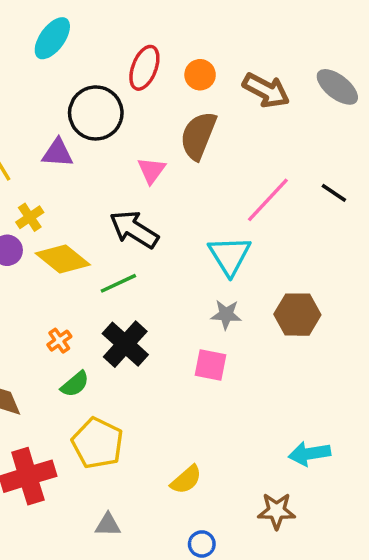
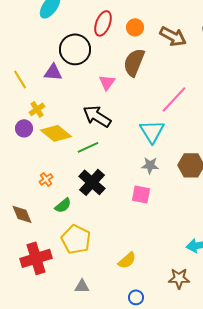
orange cross: (59, 341) -> (46, 179), moved

